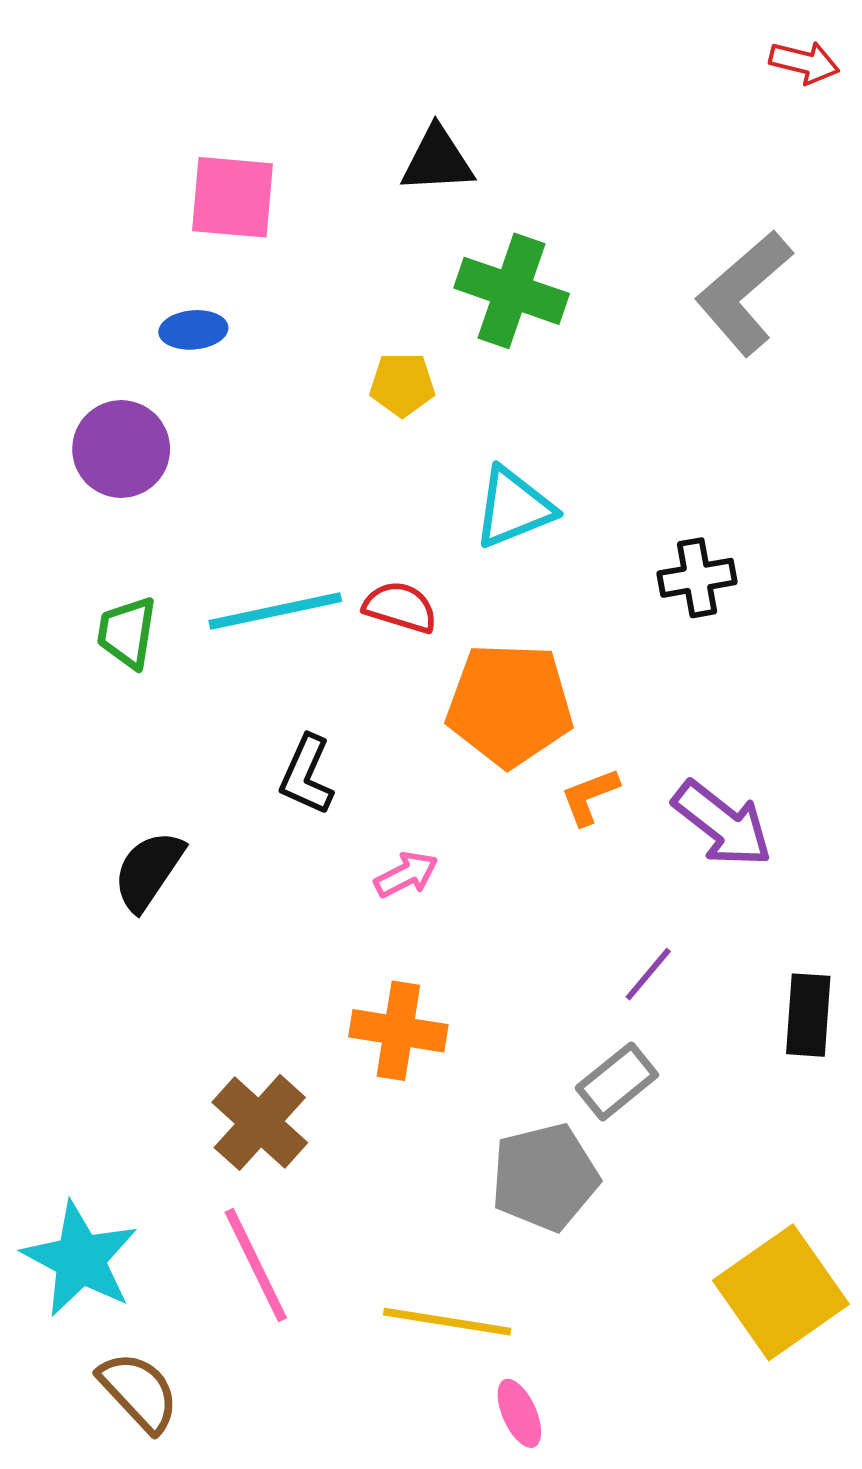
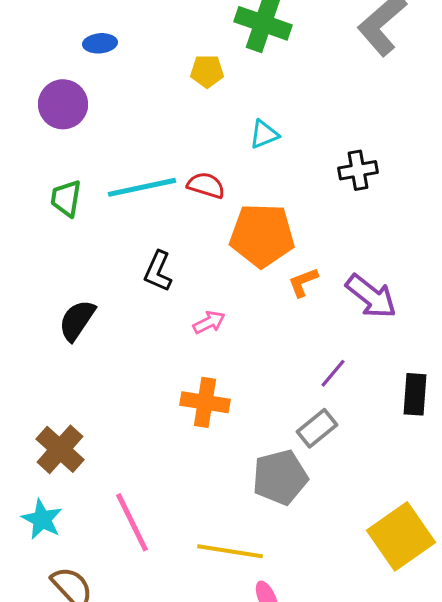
cyan triangle: (514, 508) -> (264, 134), size x0.7
brown cross: (260, 1122) -> (60, 449), moved
cyan star: (80, 1259) -> (42, 519), size x0.7

